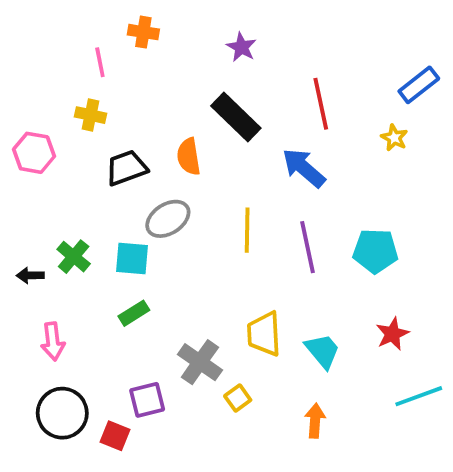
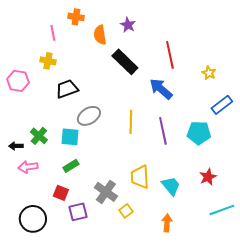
blue rectangle: (419, 85) -> (222, 105), moved
orange semicircle: (189, 157) -> (100, 35), moved
pink arrow: (53, 341) -> (28, 167), moved, turned 90
red square: (115, 436) -> (61, 193), moved

